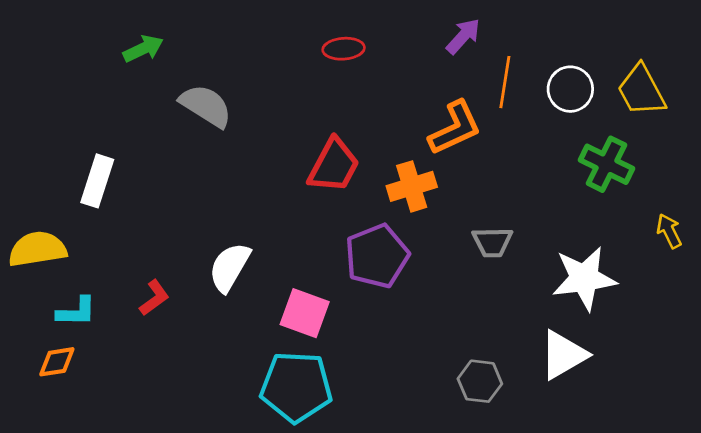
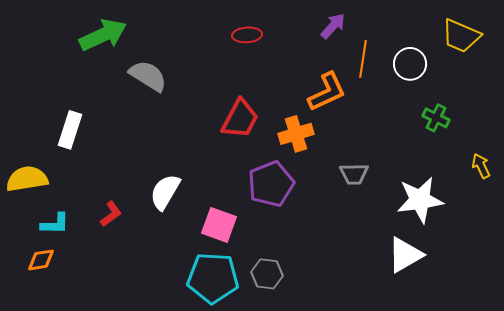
green arrow: (143, 49) -> (103, 35), size x1.6
yellow trapezoid: (641, 90) -> (461, 36), moved, turned -39
green cross: (607, 164) -> (436, 118), size x0.7
gray hexagon: (480, 381) -> (267, 274), moved

